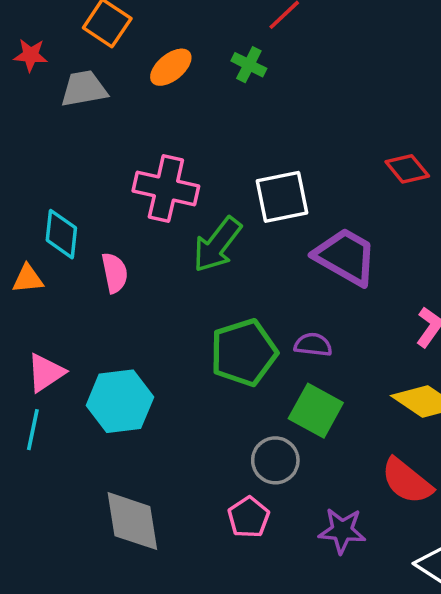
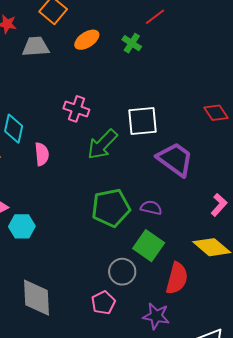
pink cross: (166, 189) -> (76, 109), size x0.7
cyan hexagon: (120, 401) -> (22, 226), moved, size x0.7
red semicircle: (407, 481) -> (177, 278), moved, turned -120

